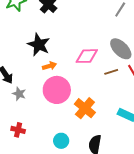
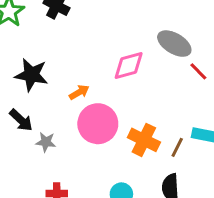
black star: (39, 45) -> (31, 75), moved
brown line: (111, 72) -> (177, 147), moved, turned -32

